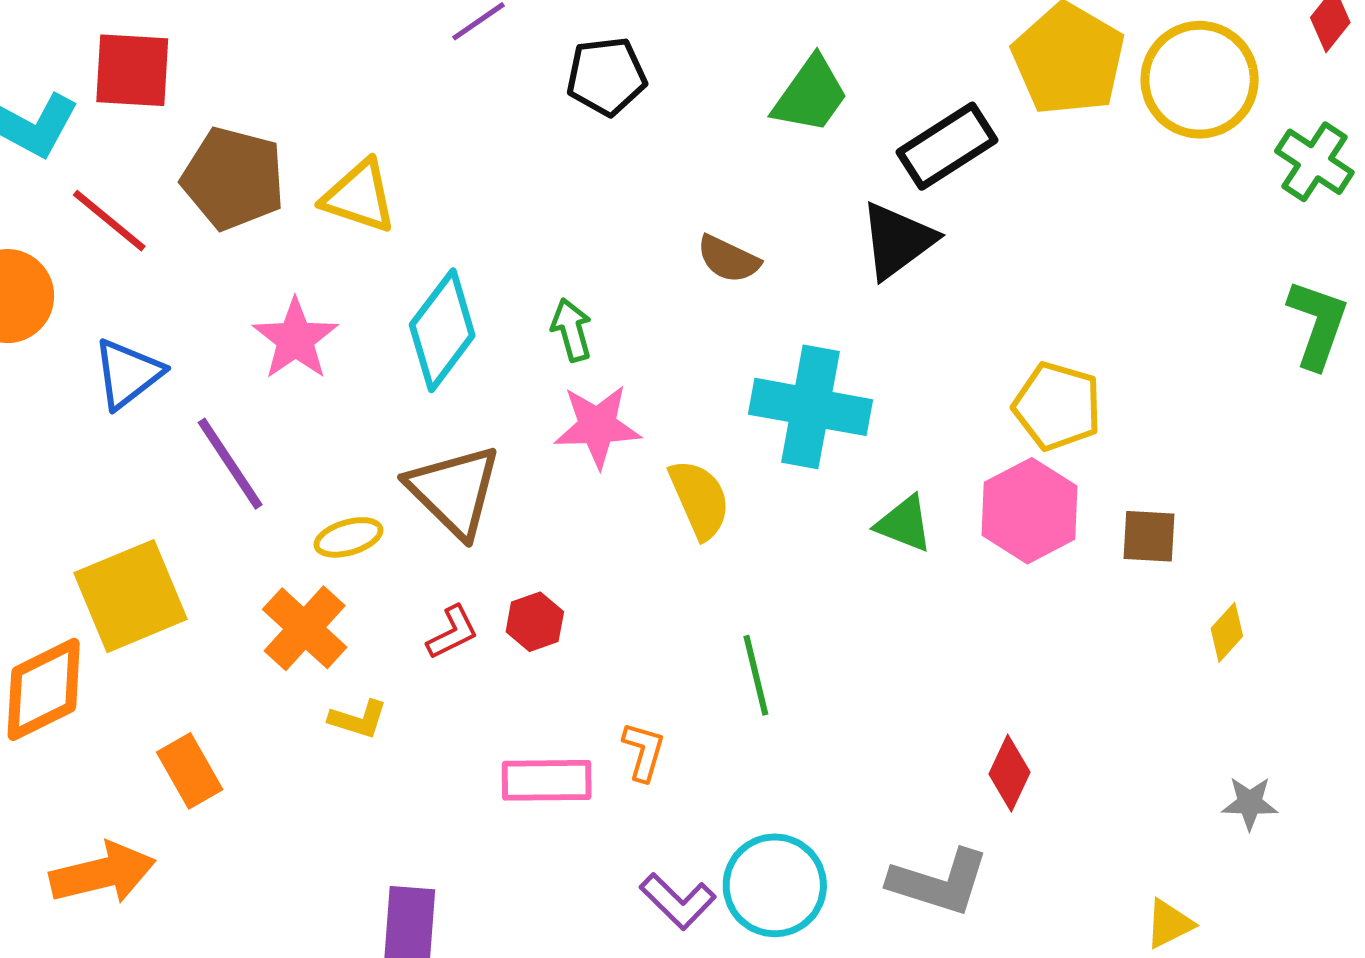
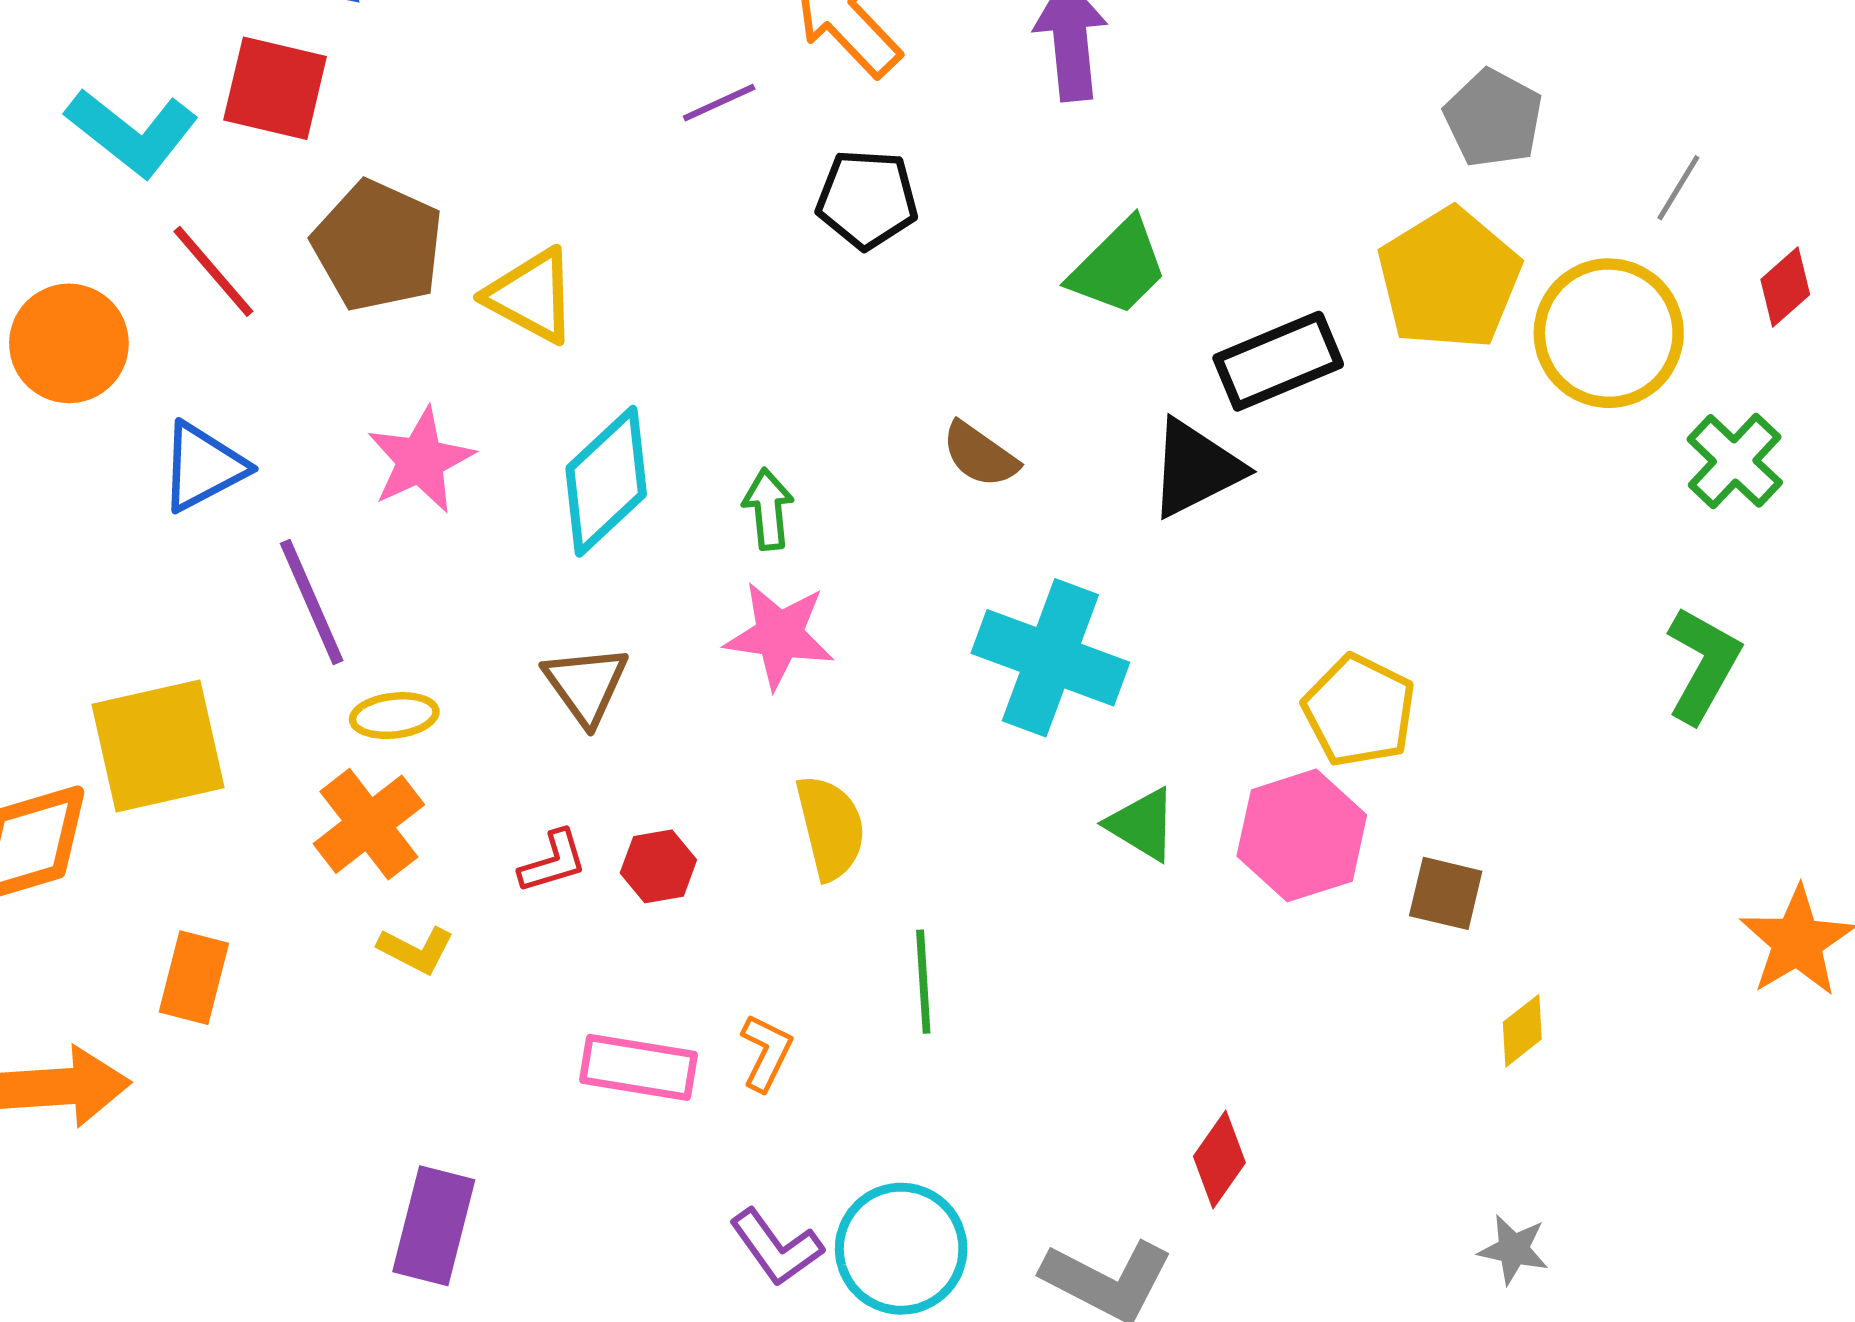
brown triangle: (454, 491) -> (586, 685), size x0.7
yellow semicircle: (700, 499) -> (830, 827), moved
yellow ellipse: (348, 537) -> (394, 716), moved
orange rectangle: (190, 771) -> (194, 978), turned 34

